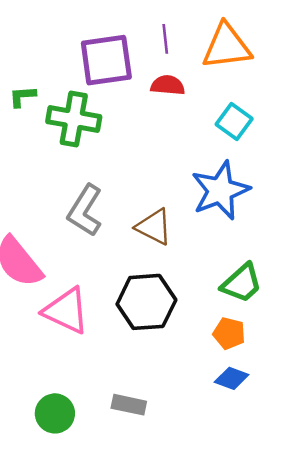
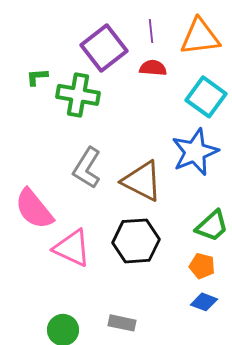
purple square: (106, 60) -> (104, 48), turned -30
cyan square: (234, 122) -> (206, 97), size x1.4
brown triangle: (154, 227) -> (142, 181), size x1.4

